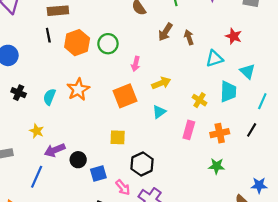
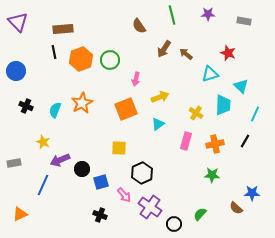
brown arrow: (189, 37) -> (186, 54), turned -32

